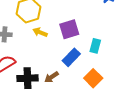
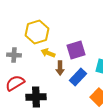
brown arrow: (51, 77) -> (60, 68), moved, turned -56

